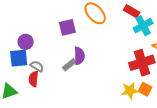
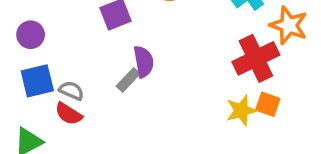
purple circle: (26, 42) -> (31, 35), moved
red semicircle: (34, 79) -> (69, 114), turned -56

